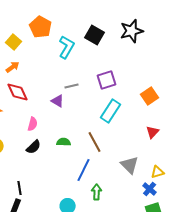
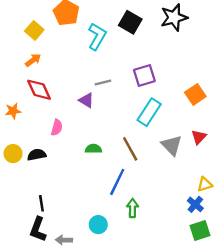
black semicircle: (34, 147) -> (37, 155), moved, turned -147
gray triangle: (130, 165) -> (172, 145), moved

